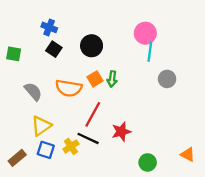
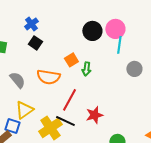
blue cross: (49, 27) -> (31, 24), turned 32
black circle: (92, 46) -> (92, 31), moved
orange square: (95, 79) -> (71, 60), moved
yellow cross: (71, 146) -> (50, 128), size x1.6
blue square: (46, 150) -> (12, 126), moved

